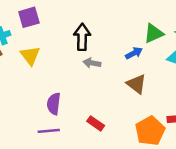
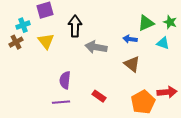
black arrow: (82, 37) -> (75, 26), moved
blue arrow: (134, 53) -> (130, 39), turned -144
gray arrow: (92, 63) -> (96, 47), size x1.5

